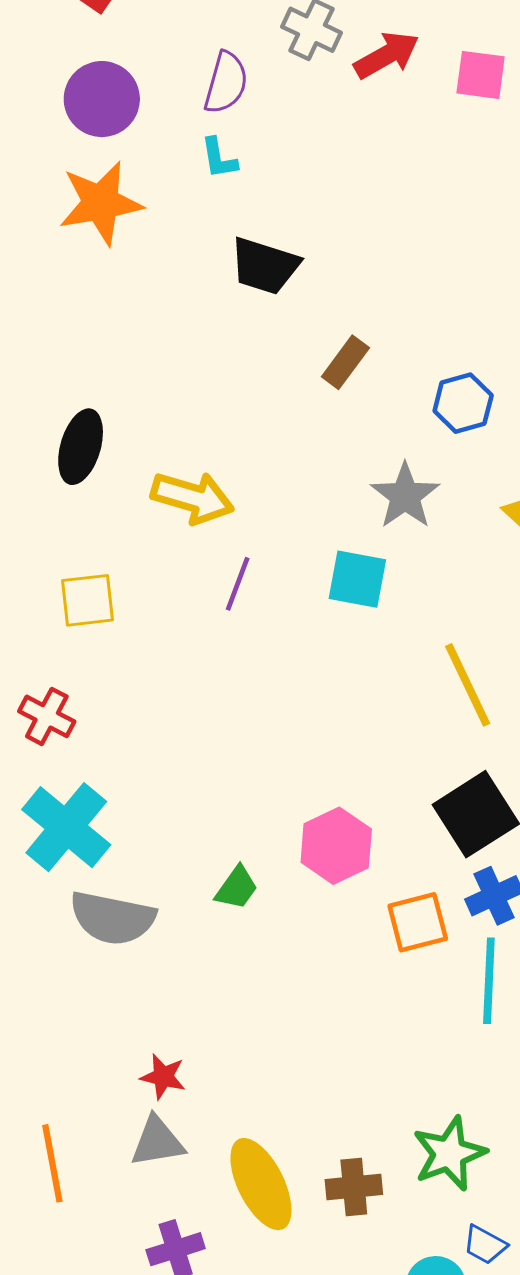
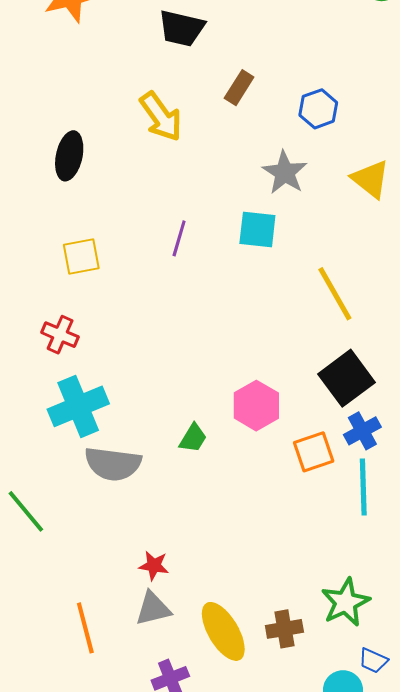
yellow arrow: (192, 498) -> (161, 117), moved, turned 42
cyan cross: (66, 827) -> (78, 406), turned 32

